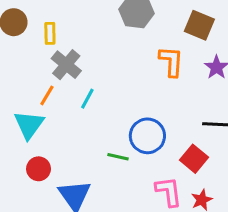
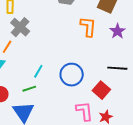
cyan line: (87, 99) -> (38, 71), moved
green line: (118, 157) -> (29, 89), moved, turned -32

